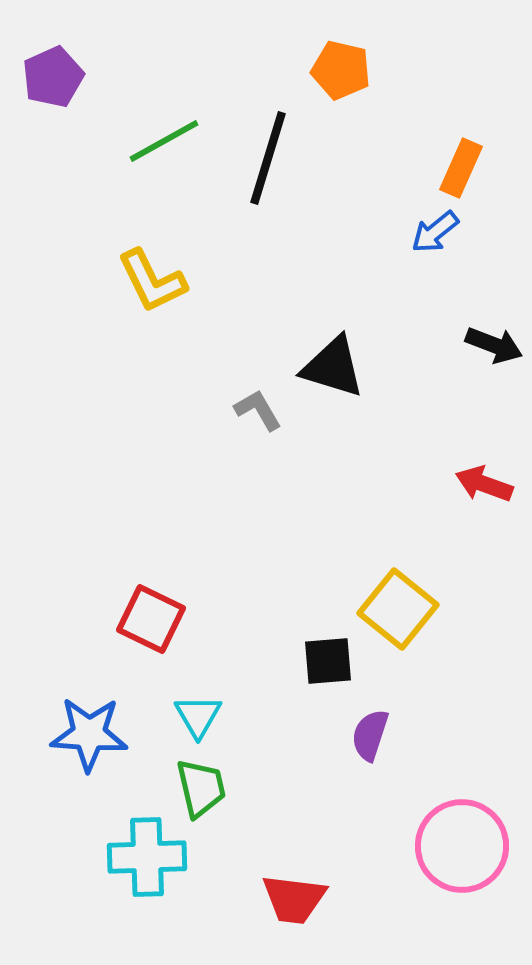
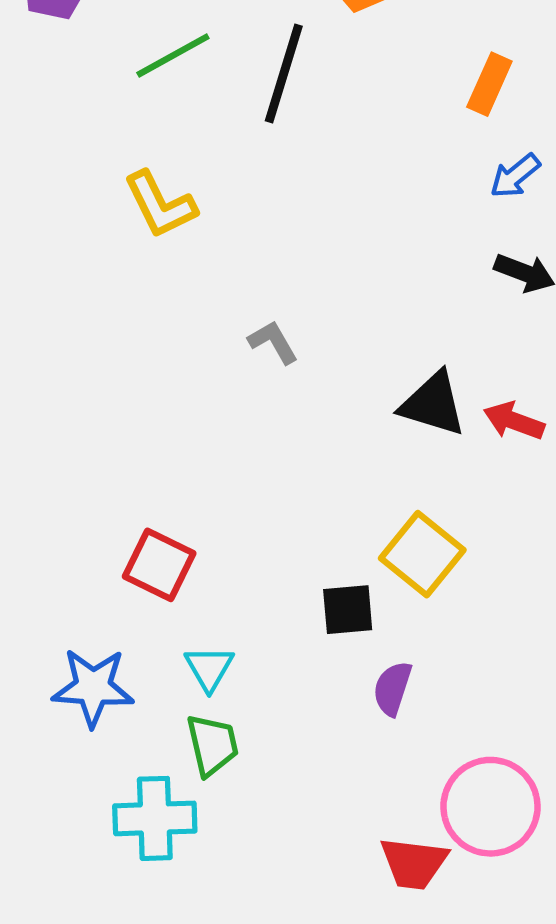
blue arrow: (435, 232) -> (515, 176), moved
black triangle: (333, 367) -> (433, 404), moved
red trapezoid: (294, 899) -> (414, 863), moved

